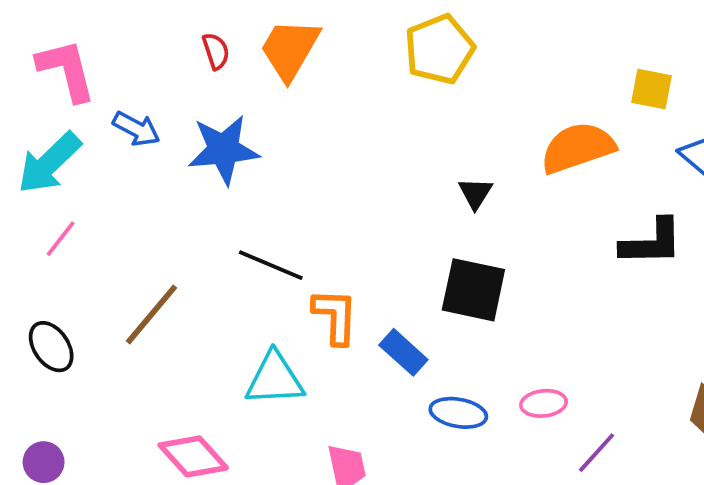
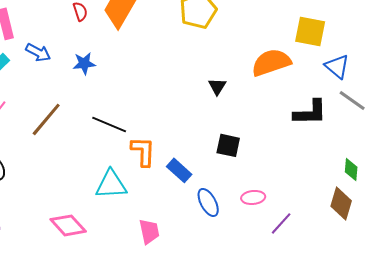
yellow square: (652, 89) -> (310, 31), size x1.4
blue star: (223, 150) -> (84, 63), size x0.6
black square: (473, 290) -> (228, 145), moved, size x0.7
brown line: (152, 314) -> (46, 119), moved
blue ellipse: (458, 413) -> (208, 202), turned 52

